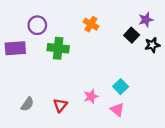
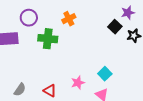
orange cross: (91, 24) -> (69, 19), moved, turned 32
red triangle: (60, 105) -> (50, 91), turned -40

